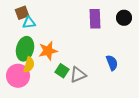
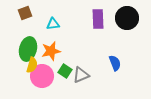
black circle: (124, 18) -> (127, 18), size x1.5
cyan triangle: (29, 23) -> (53, 24), moved
pink circle: (18, 76) -> (42, 76), moved

